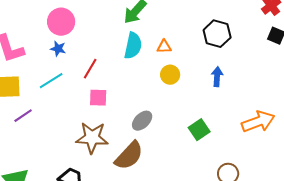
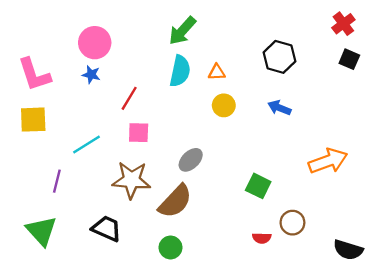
blue arrow: (217, 77) -> (279, 108), turned -72
cyan line: (51, 81) -> (86, 144), moved
purple line: (23, 116) -> (57, 181), moved, turned -42
green square: (199, 130) -> (258, 186), moved, turned -30

